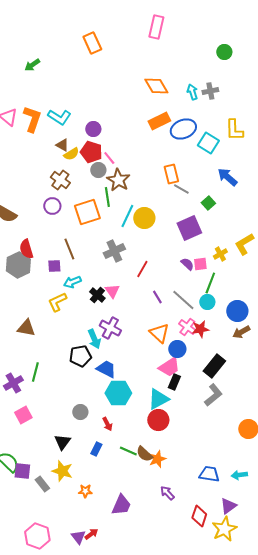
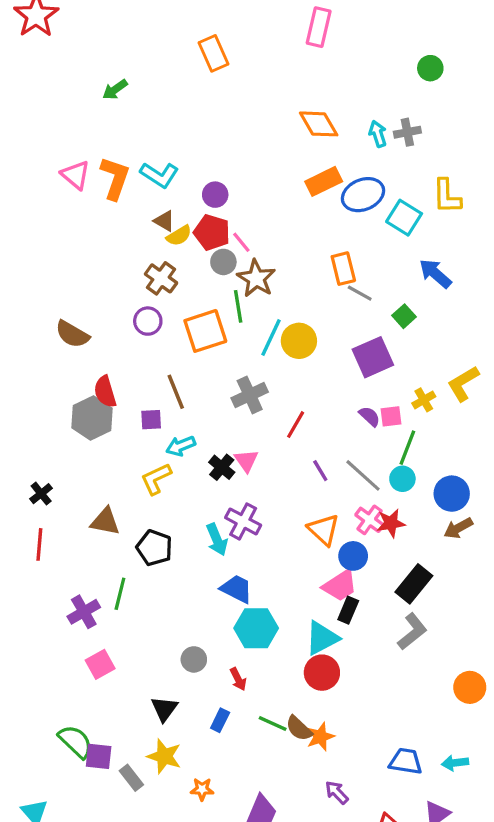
black pentagon: (80, 356) -> (154, 548), moved, turned 30

